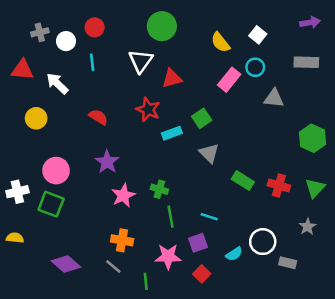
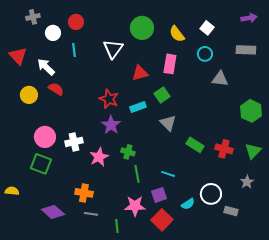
green circle: (162, 26) -> (142, 28), moved
gray cross: (40, 32) -> (33, 17), moved
red triangle: (22, 70) -> (18, 56), turned 42
red triangle: (172, 78) -> (140, 73), moved
pink rectangle: (229, 80) -> (170, 64), moved, turned -30
red star: (148, 110) -> (109, 99), moved
red semicircle: (98, 117) -> (56, 89), moved
purple star: (107, 162) -> (111, 125), moved
white cross: (17, 192) -> (74, 142), moved
orange cross: (122, 240) -> (84, 193), moved
gray line: (113, 266) -> (91, 214), turned -32
red square: (202, 274) -> (162, 220), size x1.5

